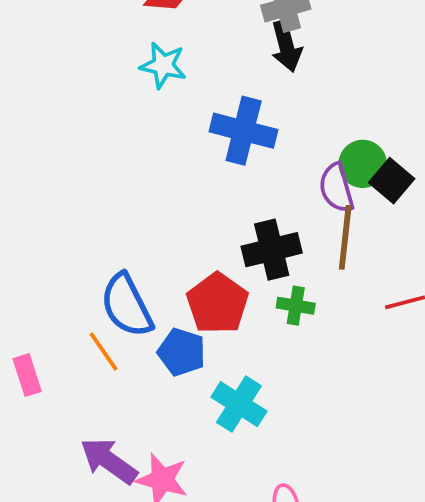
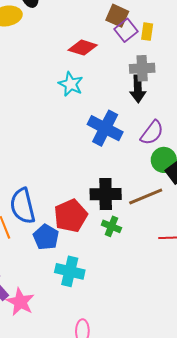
purple semicircle: (336, 188) -> (152, 133), moved, turned -140
brown line: (345, 237) -> (146, 197), turned 48
cyan cross: (239, 404) -> (70, 271), turned -32

